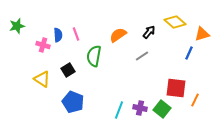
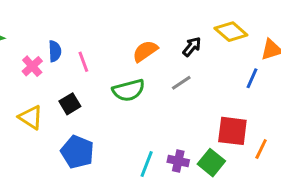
pink line: (76, 34) -> (83, 62), moved
pink cross: (43, 45) -> (32, 66), turned 32
green semicircle: (94, 56) -> (129, 90), moved, turned -115

